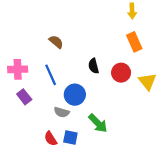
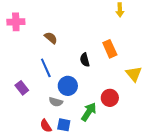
orange rectangle: (134, 42) -> (110, 49), moved
pink cross: (18, 69) -> (16, 22), moved
red circle: (121, 73) -> (110, 98), moved
green arrow: (98, 123) -> (89, 112), turned -102

